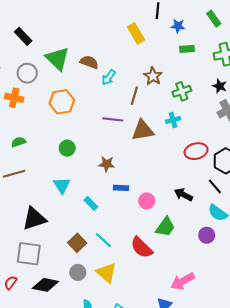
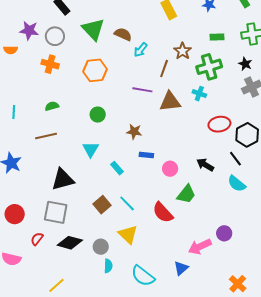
green rectangle: (187, 49) -> (217, 37), moved
gray circle: (27, 73) -> (55, 36), moved
green cross: (182, 91) -> (209, 67), size x1.4
cyan cross: (173, 120) -> (199, 94), turned 32
purple circle: (207, 235) -> (224, 233), moved
gray circle: (78, 272) -> (101, 247), moved

